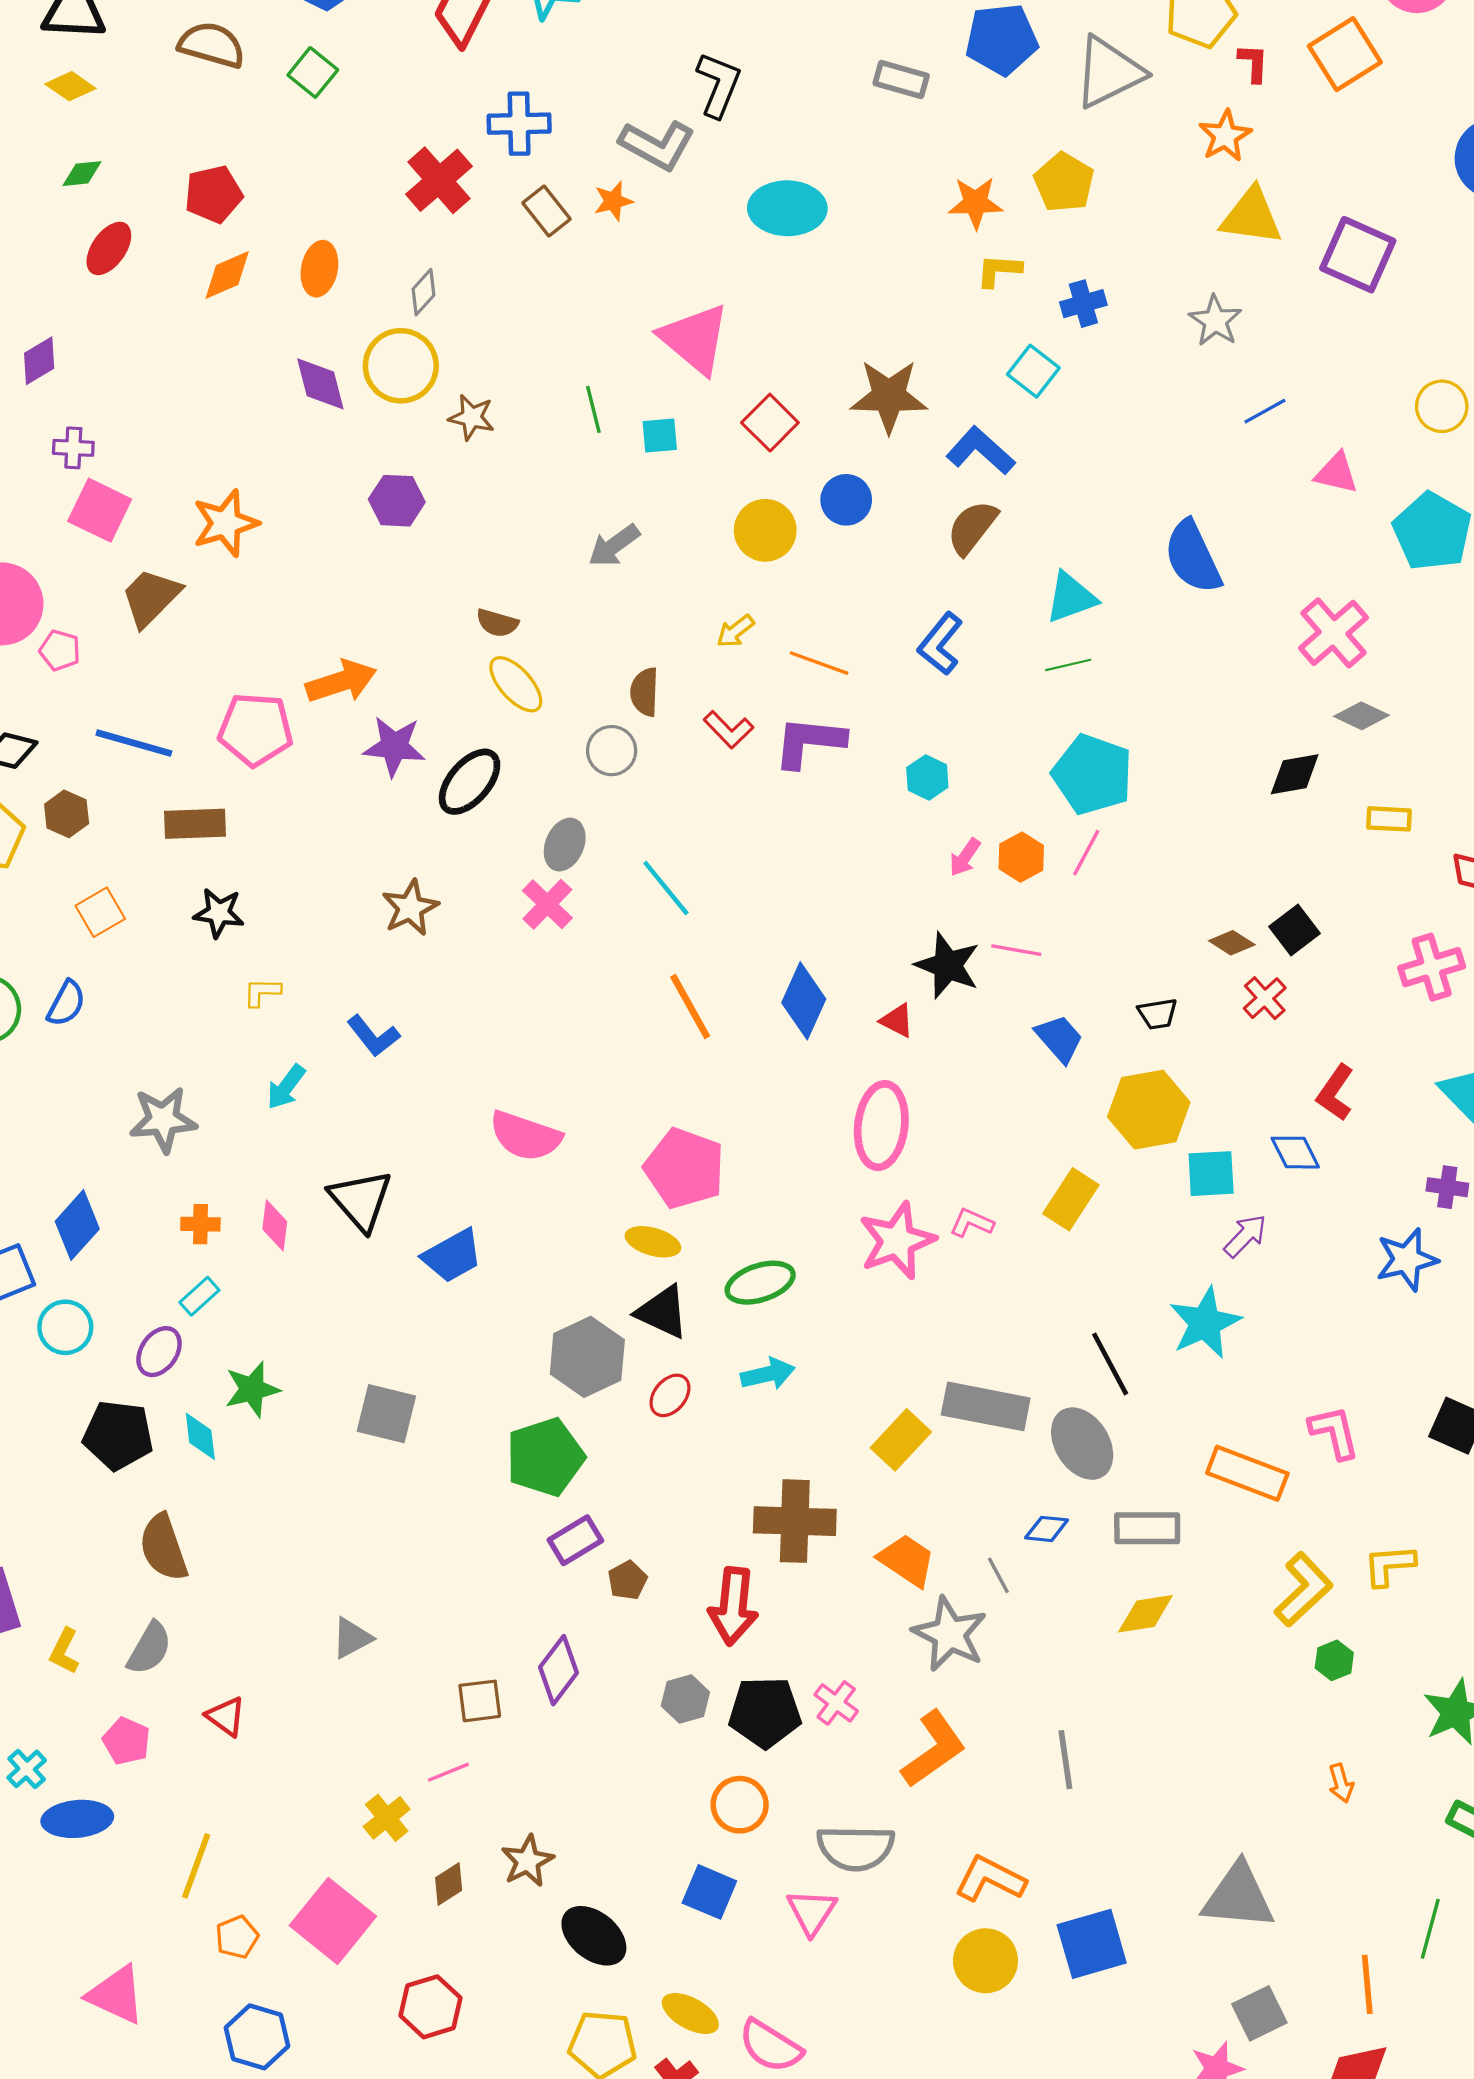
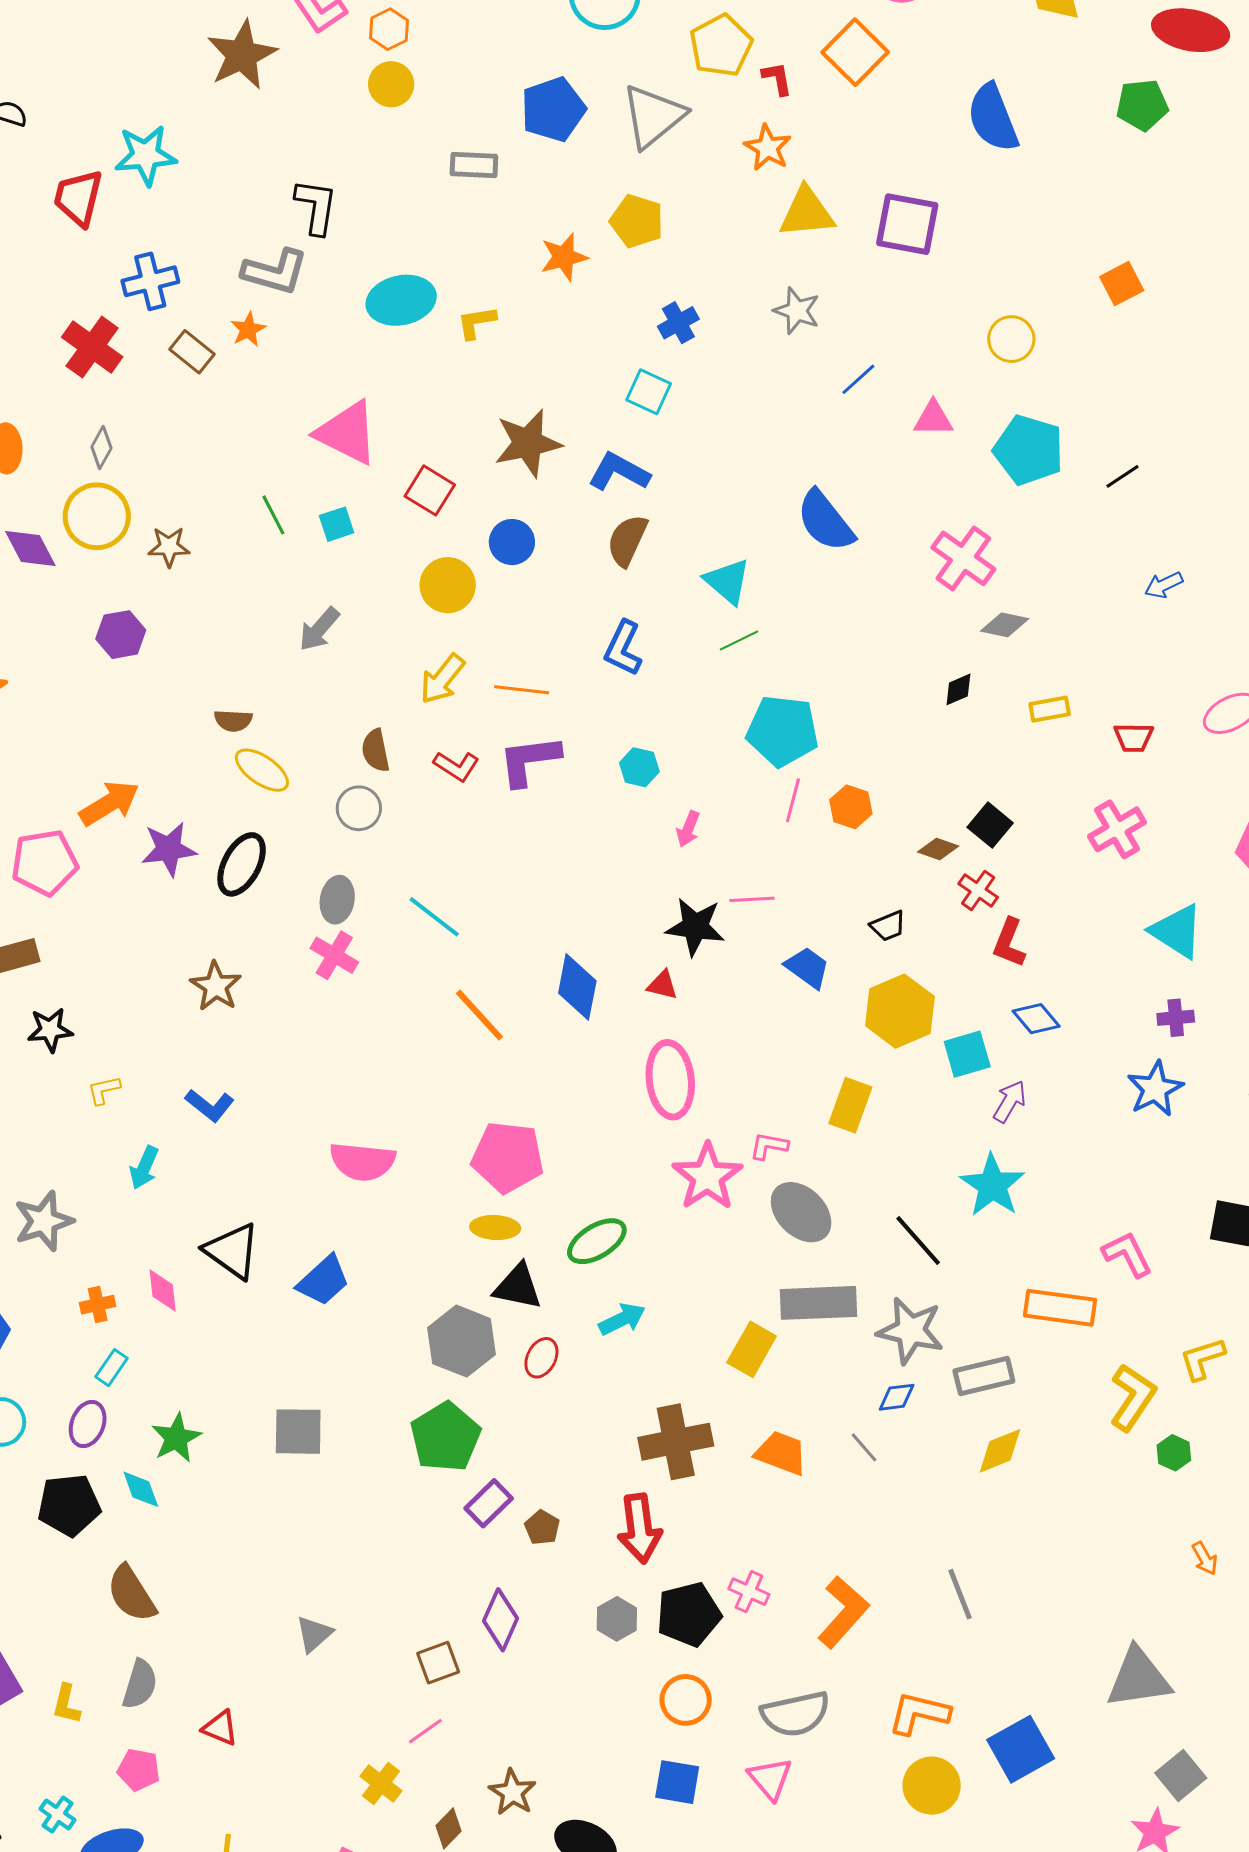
yellow L-shape: (999, 270) -> (476, 322), moved
cyan triangle: (1071, 598) -> (727, 581), turned -46
yellow arrow: (735, 631) -> (442, 679), size x1.5
black diamond: (1295, 774) -> (958, 689), size x0.7
orange hexagon: (1021, 857) -> (851, 807), moved
red L-shape: (1335, 1093) -> (1009, 943), moved
gray ellipse: (1082, 1444) -> (801, 1212), moved
gray star: (950, 1634) -> (910, 1331), moved

